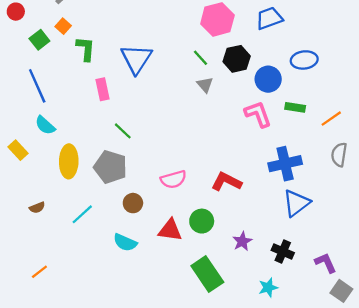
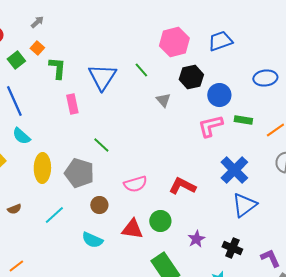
green line: (201, 58) -> (141, 70), moved
blue ellipse: (304, 60) -> (265, 78), moved
pink L-shape: (258, 114) -> (210, 126), turned -84
green line: (123, 131) -> (101, 145), moved
blue cross: (285, 164) -> (234, 170), turned -32

